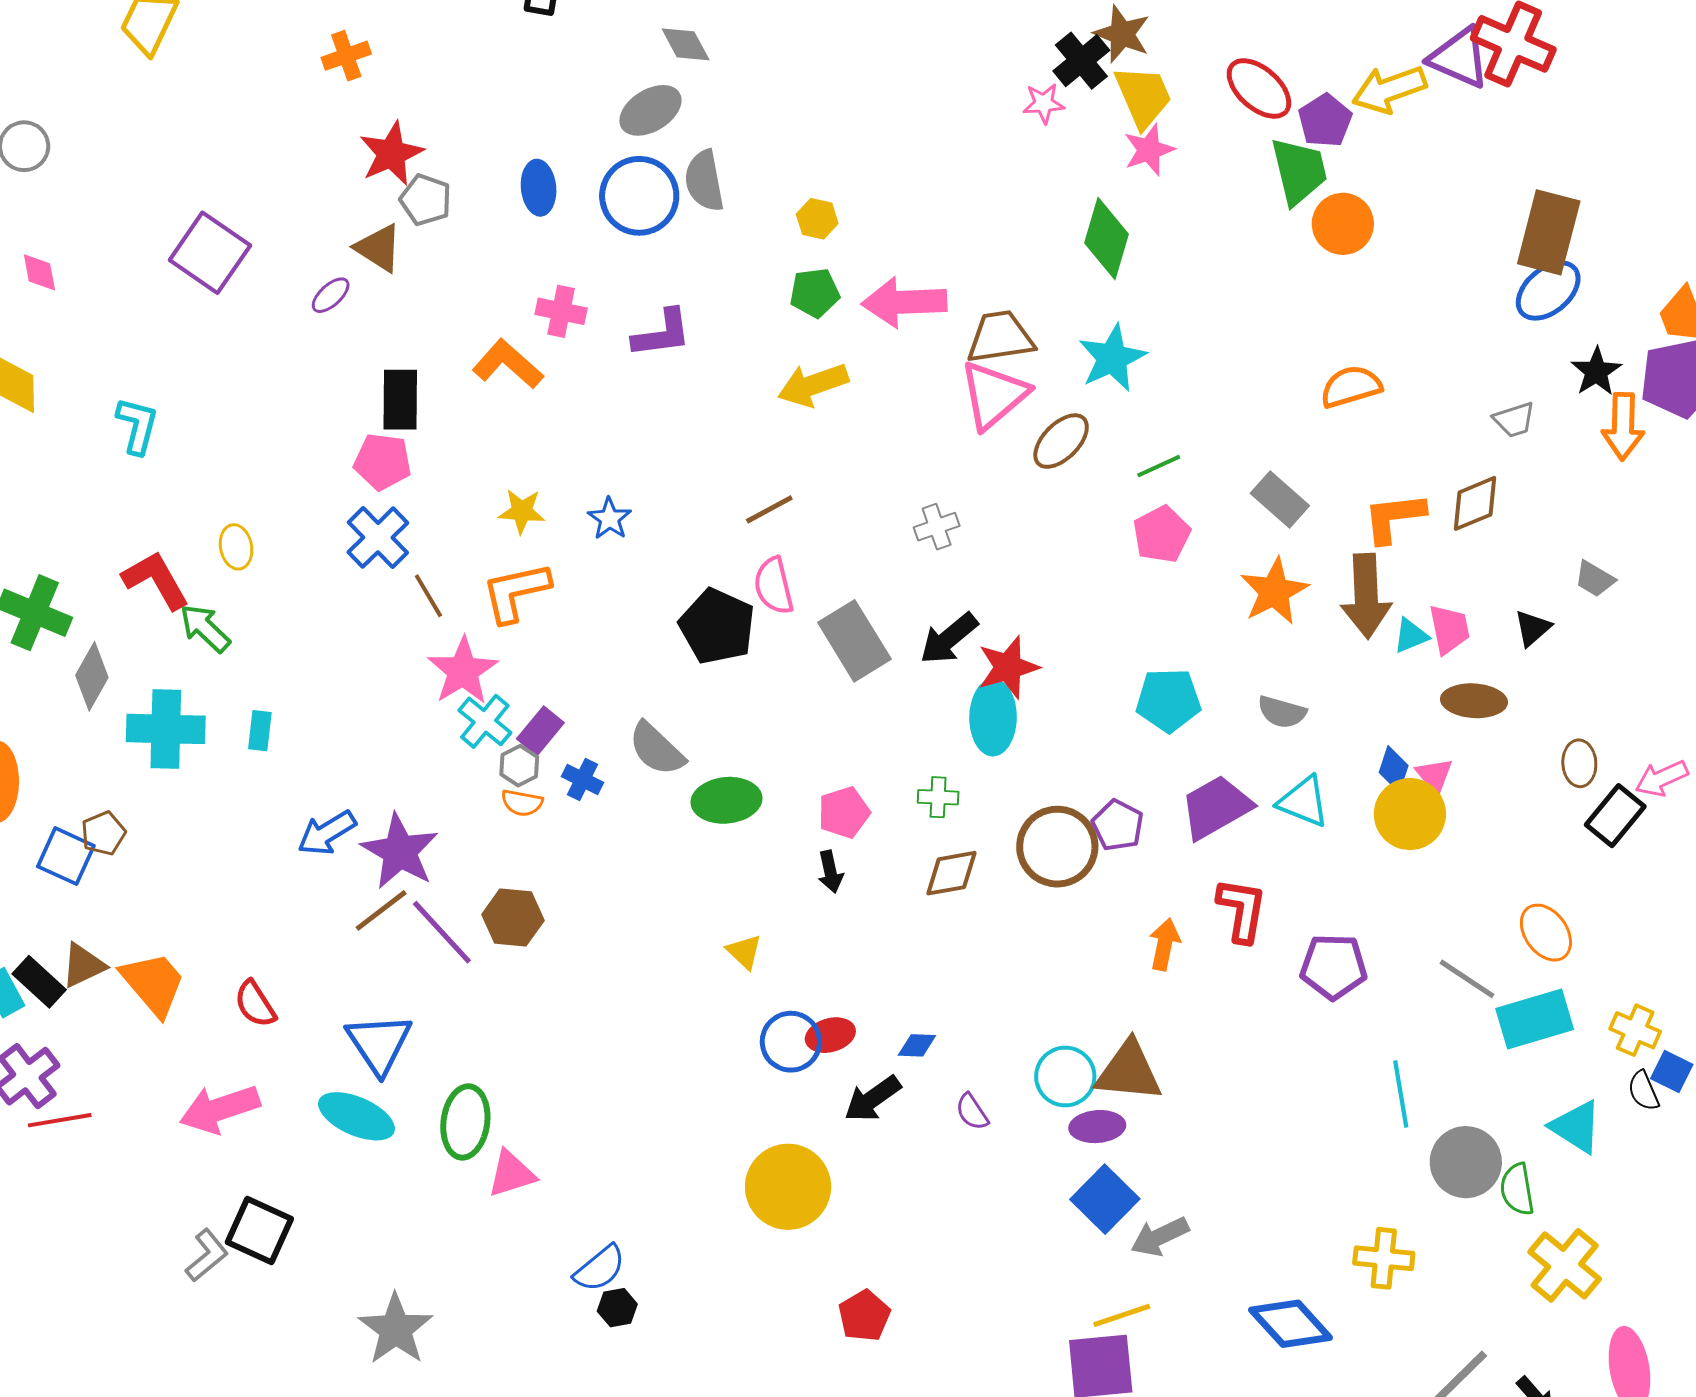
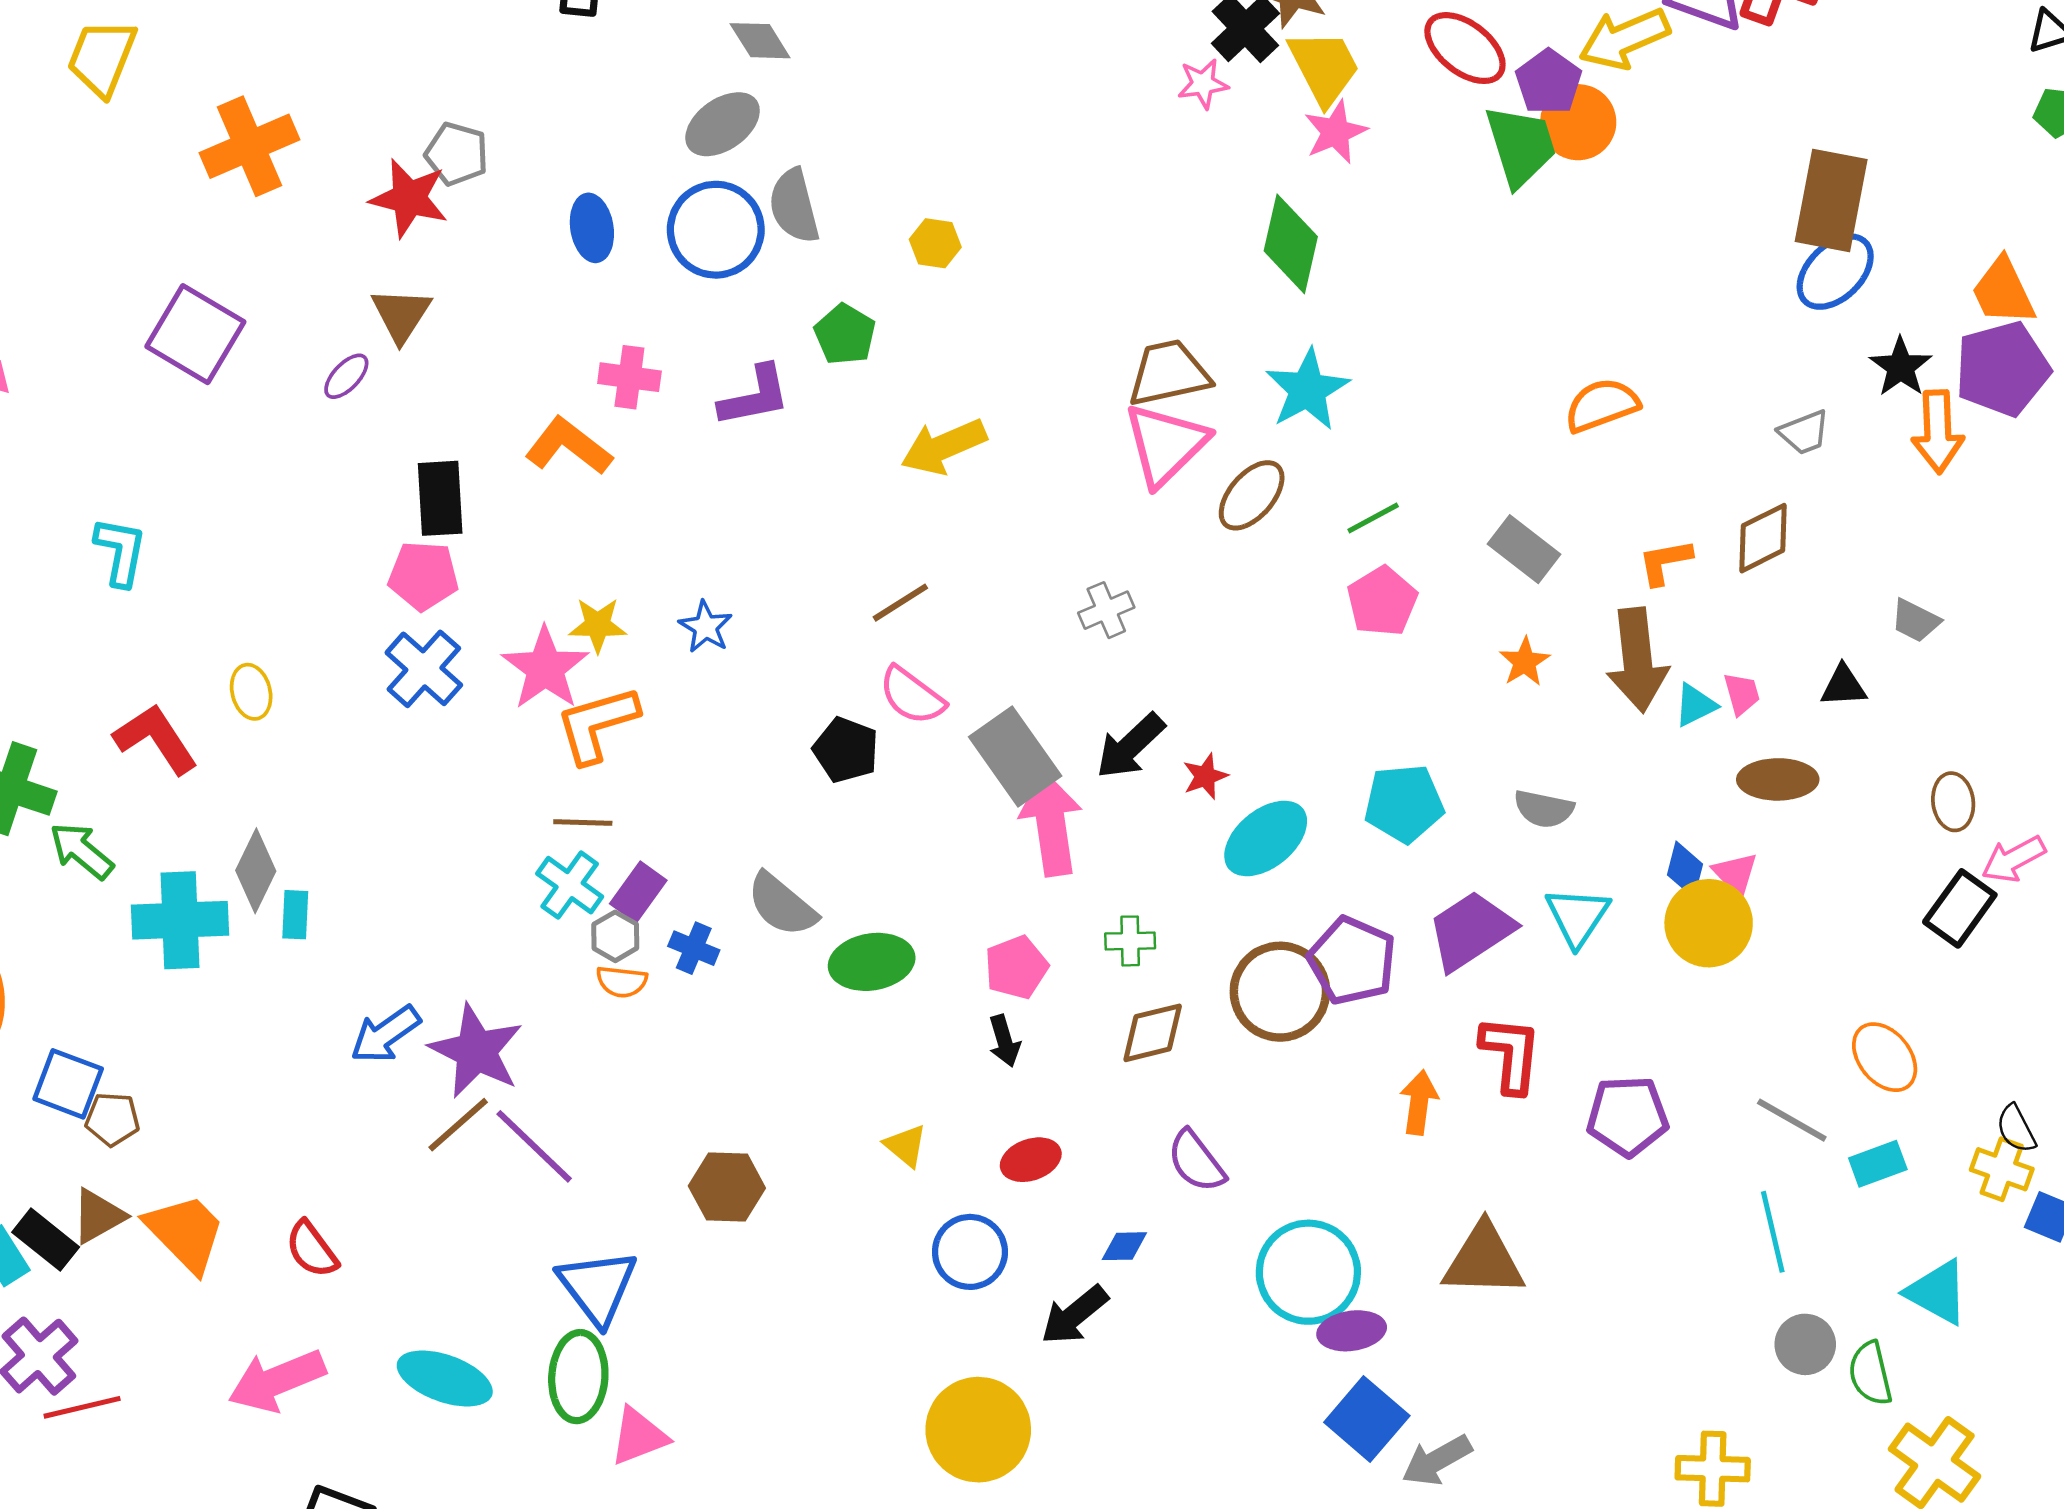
orange cross: (346, 56) -> (250, 146), moved, size x1.6
red star: (391, 154) -> (409, 198), turned -30
gray pentagon: (426, 200) -> (457, 154), moved
orange circle: (1343, 224) -> (1578, 122), moved
brown triangle: (379, 248) -> (401, 315), turned 34
green pentagon: (815, 293) -> (845, 334), moved, turned -30
pink arrow: (904, 302) -> (1051, 824), moved, turned 88
orange L-shape: (1394, 518) -> (1665, 562), size x0.7
pink semicircle: (774, 586) -> (912, 696), turned -36
orange star: (1274, 591) -> (1525, 662), size x0.6
brown line: (428, 596) -> (583, 822), moved, turned -54
black pentagon: (717, 626) -> (846, 750), size x0.7
green arrow: (205, 628) -> (82, 851), moved
black triangle: (1533, 628) -> (1843, 686), turned 42
pink trapezoid: (1449, 629) -> (1742, 694), size x0.7
red star: (1008, 667) -> (1205, 776), size x0.6
pink star: (463, 671) -> (545, 668), moved
gray diamond: (92, 676) -> (256, 871), moved
cyan ellipse: (993, 717) -> (1266, 838), moved, turned 54
brown ellipse: (1579, 763) -> (1953, 802), moved
cyan triangle: (1303, 802) -> (1577, 917), turned 46
purple pentagon: (1118, 825) -> (1352, 961), size x1.4
brown pentagon: (103, 833) -> (112, 1119), moved, turned 30
brown hexagon: (513, 917) -> (727, 1187), moved
cyan rectangle: (1535, 1019) -> (1878, 1164), size x0.6
red ellipse: (830, 1035) -> (1031, 1160), moved
blue triangle: (379, 1044) -> (597, 1287), moved
brown triangle: (1129, 1071) -> (1484, 1260), moved
cyan circle: (1065, 1076) -> (1308, 1272), size x1.4
black semicircle: (1643, 1091) -> (2016, 1129), moved
cyan line: (1401, 1094) -> (1773, 1232), moved
purple semicircle: (972, 1112) -> (1196, 1161), moved, size x1.4
gray circle: (1466, 1162) -> (1805, 1344), size x0.7

